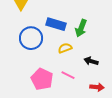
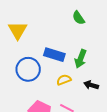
black arrow: (91, 61) -> (91, 85), moved

